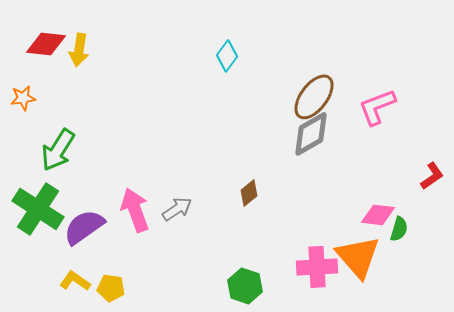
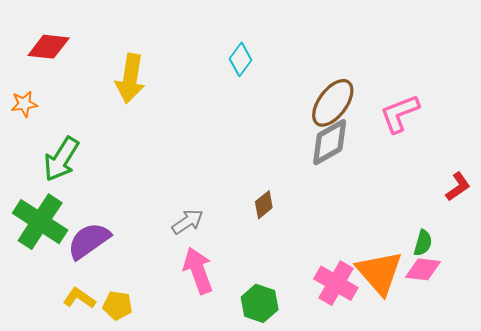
yellow arrow: (79, 50) -> (130, 78), moved, size x1.4
pink arrow: (135, 210) -> (198, 270), moved
pink diamond: (378, 215) -> (423, 269), moved
pink cross: (317, 267) -> (336, 283), turned 33

